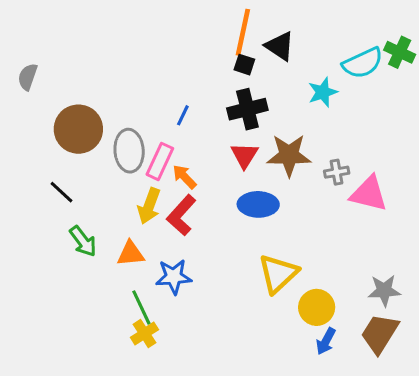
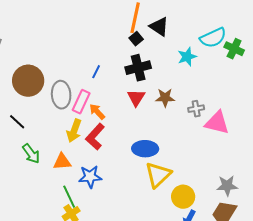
green cross: (400, 52) -> (234, 49), moved
black square: (244, 65) -> (136, 39), turned 32
brown star: (289, 155) -> (165, 98), size x0.7
blue ellipse: (258, 204) -> (145, 149), moved

